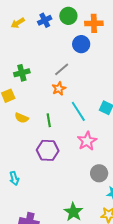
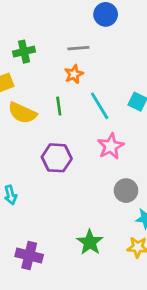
gray line: (62, 69) -> (78, 48), turned 35
yellow semicircle: (22, 118) -> (22, 113), size x1.5
green line: (49, 120) -> (59, 106), moved

